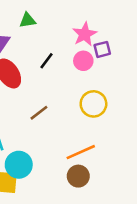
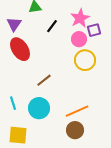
black line: (47, 61) -> (52, 26), moved
yellow circle: (93, 104) -> (85, 60), moved
cyan circle: (19, 165) -> (39, 108), moved

